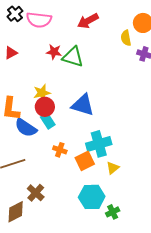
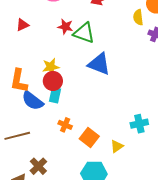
blue triangle: (83, 105) -> (99, 64), moved
cyan rectangle: (48, 121) -> (55, 95), turned 42
cyan cross: (99, 144) -> (139, 124), moved, size x0.7
orange square: (85, 161) -> (89, 137), turned -30

